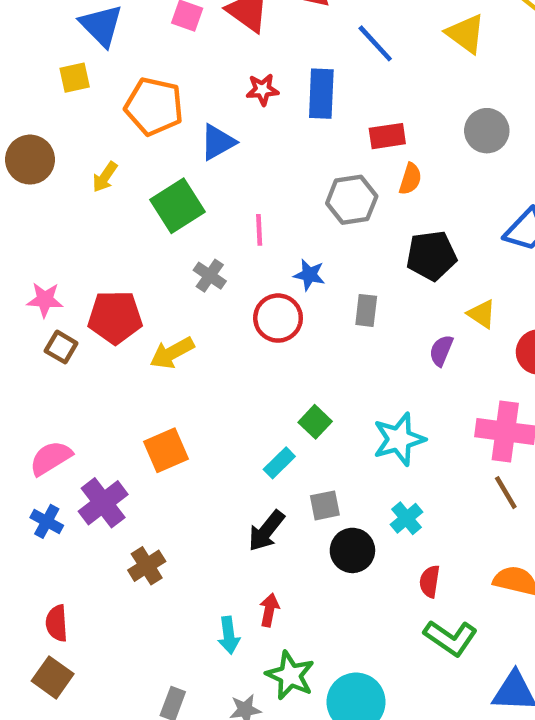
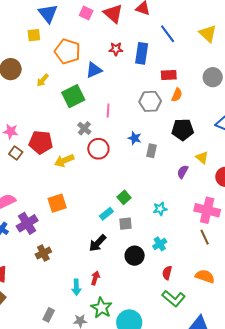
blue star: (309, 275) -> (135, 138), moved
red circle: (278, 318) -> (98, 149), moved
cyan star: (399, 439) -> (160, 209), size x0.6
gray square: (325, 505) -> (126, 224), moved

